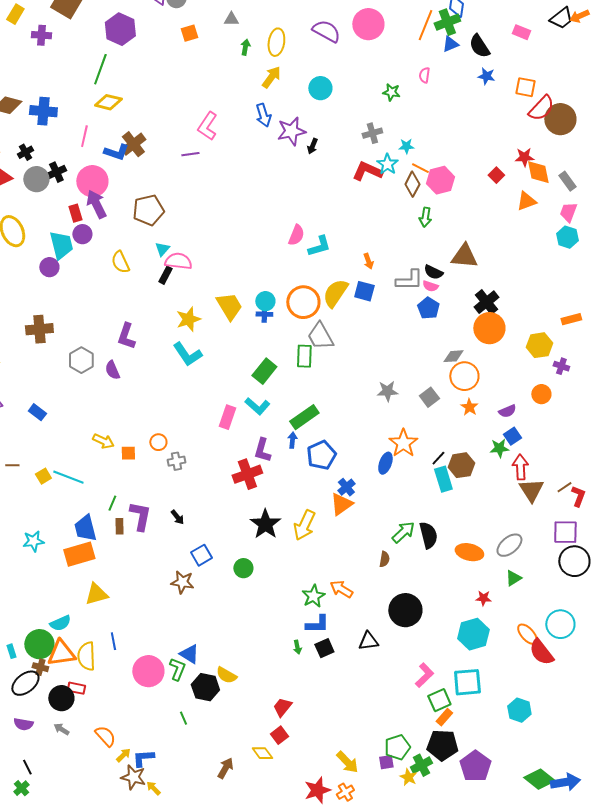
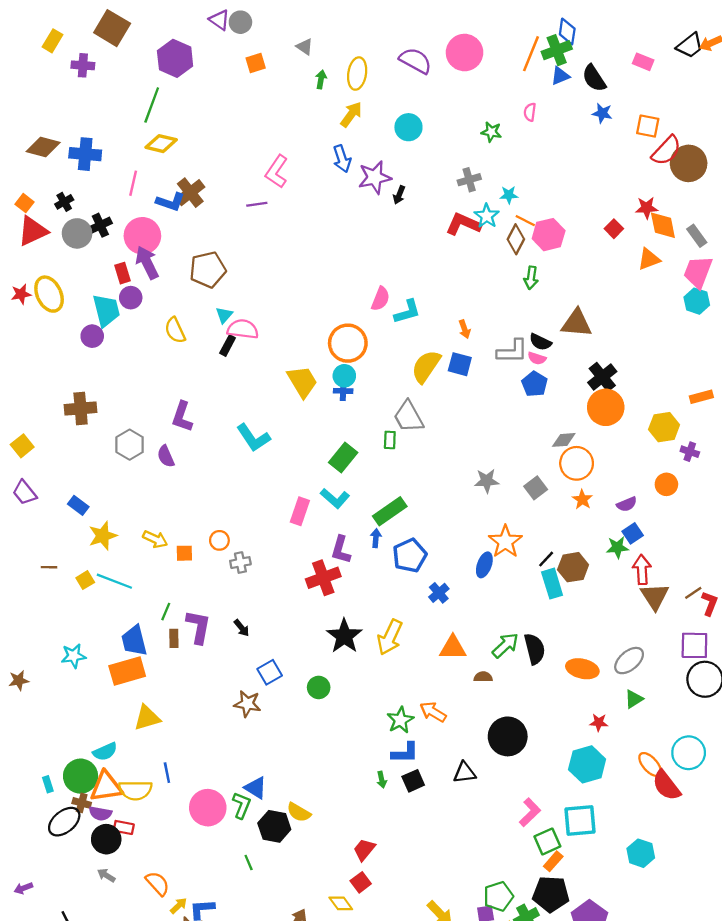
gray triangle: (231, 19) -> (305, 47), turned 35
pink trapezoid: (568, 212) -> (698, 272), size x1.4
orange circle: (303, 302) -> (348, 343), moved
yellow star: (188, 319) -> (103, 536), moved
green rectangle: (304, 356) -> (390, 440), size x0.7
orange triangle: (341, 504) -> (453, 648), moved, turned 35
brown semicircle: (384, 559) -> (483, 677), turned -98
yellow semicircle: (86, 656) -> (135, 790), turned -88
purple semicircle: (23, 724) -> (100, 813), moved

